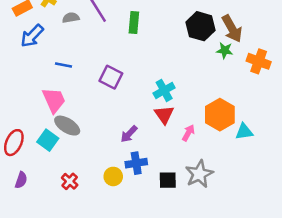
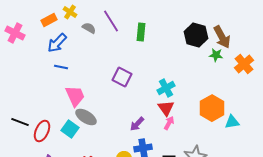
gray semicircle: (71, 18) -> (89, 28), turned 40
orange cross: (259, 61) -> (244, 64), turned 30
blue line: (64, 65) -> (61, 67), moved
pink arrow: (188, 133) -> (169, 123), moved

